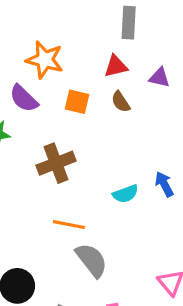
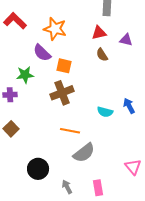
orange square: (77, 102) -> (64, 66), moved
cyan semicircle: (125, 194) -> (105, 112), turned 35
gray semicircle: (92, 260) -> (84, 153), turned 90

